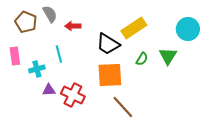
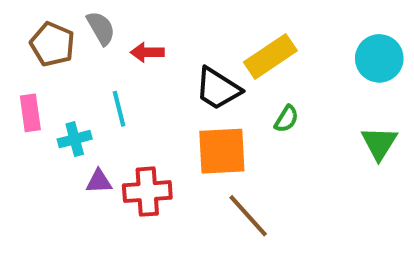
green triangle: (168, 56) -> (379, 143), moved
red cross: (73, 95) -> (147, 192), turned -30

